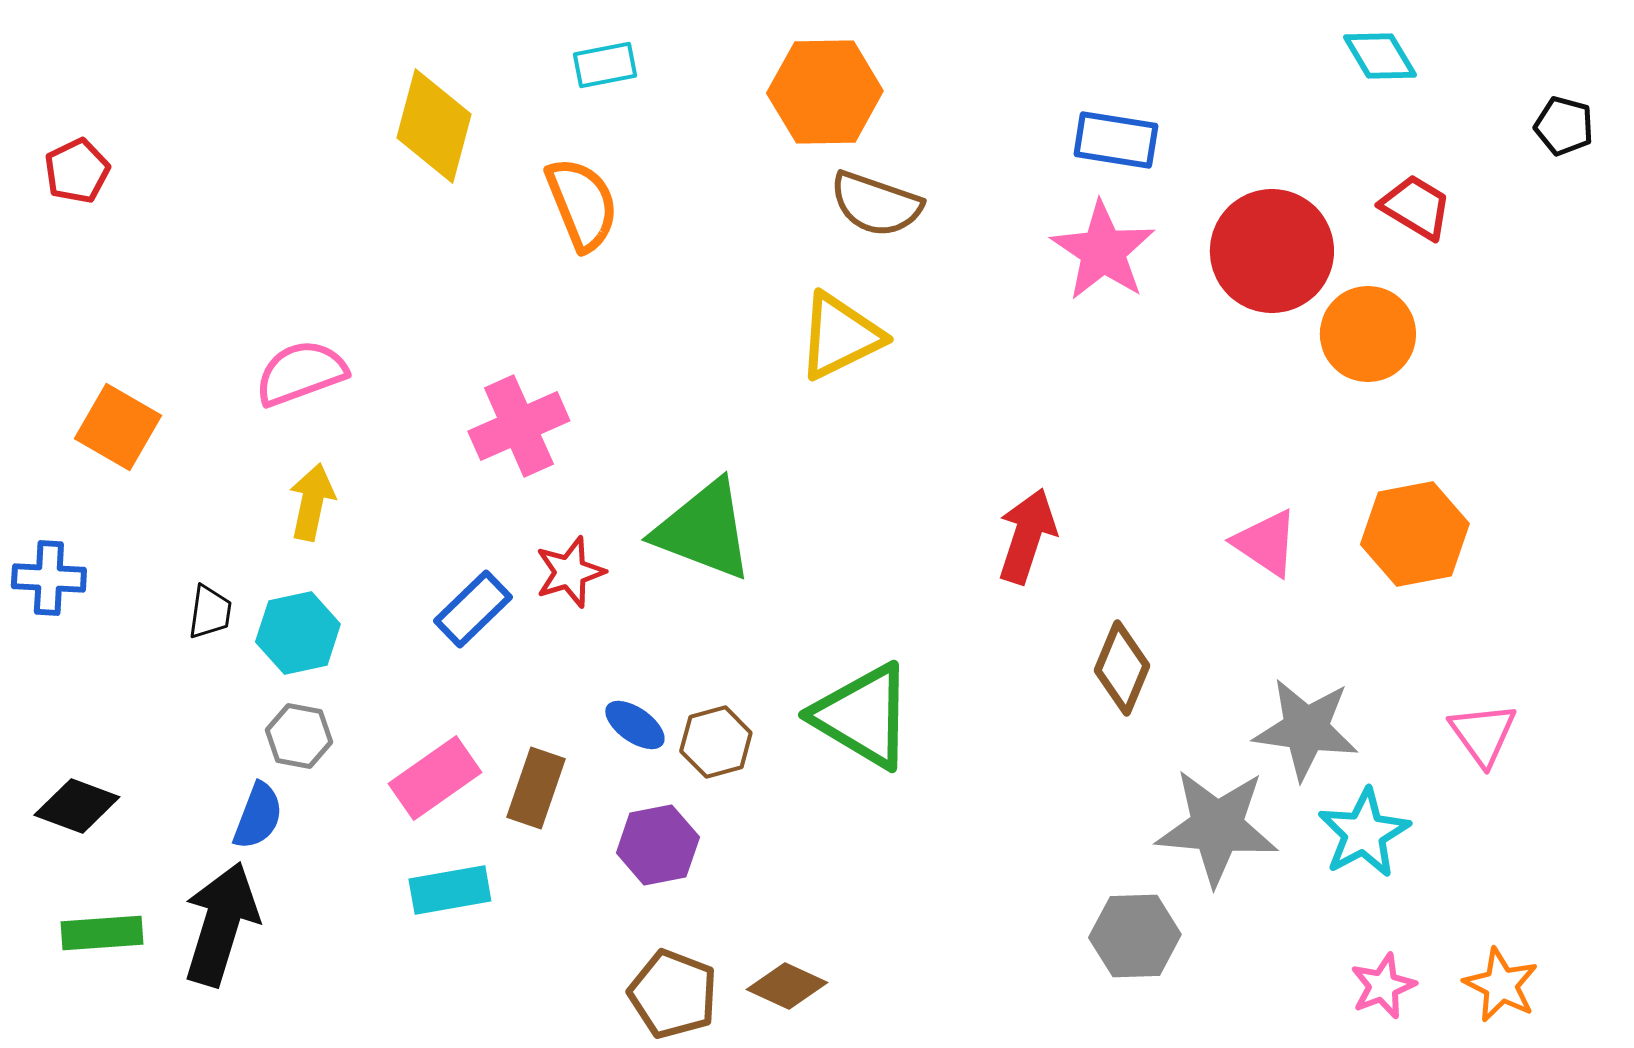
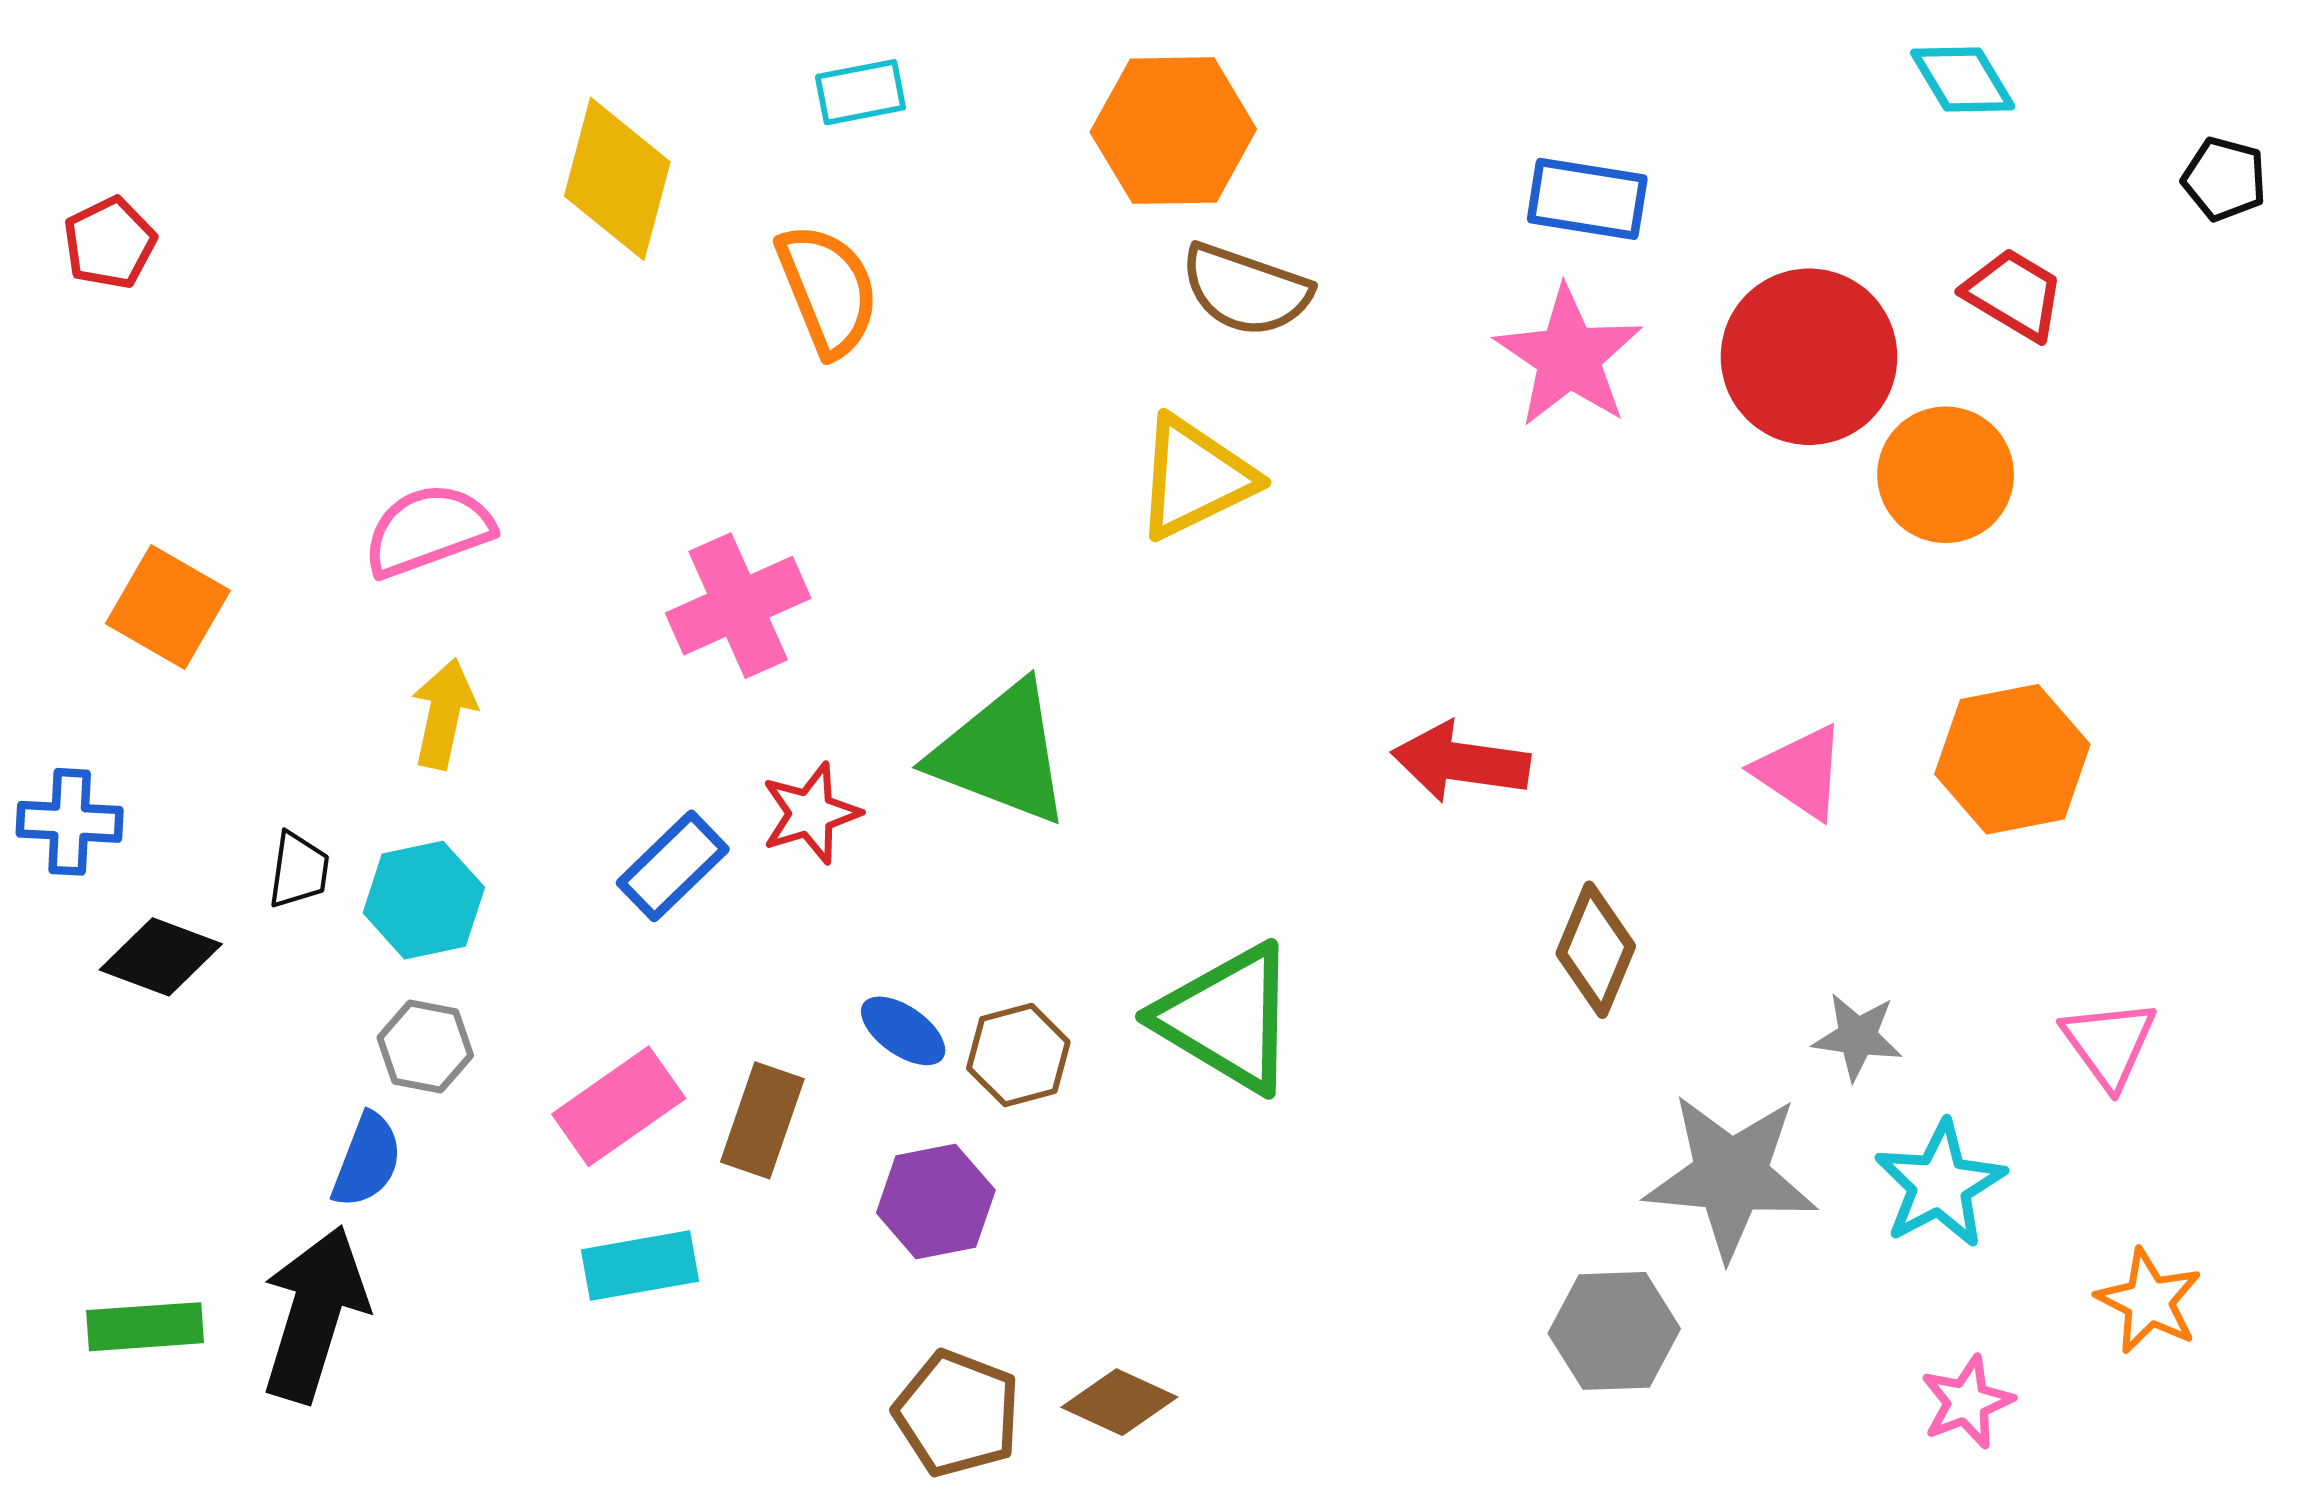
red arrow: (1027, 536) -> (1461, 762), turned -100
gray star: (1306, 729) -> (1857, 1037), size x0.6
black diamond: (77, 806) -> (161, 957), moved
orange star: (1501, 985) -> (2149, 1301), moved

